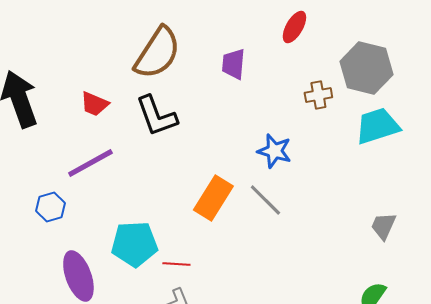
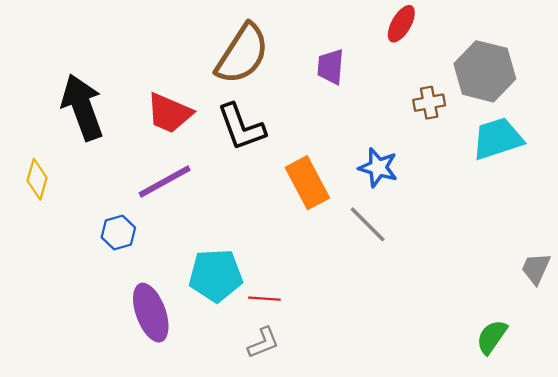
red trapezoid: (94, 104) -> (169, 113), size x1.4
orange rectangle: (213, 198) -> (307, 183), moved, turned -60
gray trapezoid: (383, 226) -> (536, 268), moved

